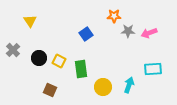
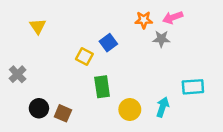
pink arrow: (149, 33) -> (173, 17), moved
gray cross: (13, 50) -> (18, 74), moved
black circle: (39, 58) -> (39, 108), moved
yellow square: (59, 61) -> (84, 57), moved

